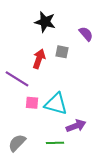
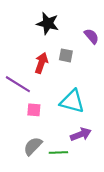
cyan triangle: (56, 104) -> (72, 101), moved
gray semicircle: (17, 143) -> (33, 146), moved

